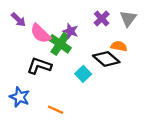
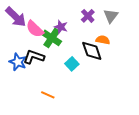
purple arrow: (18, 20) -> (16, 17), size x1.6
black diamond: (106, 59) -> (92, 51), turned 30
blue star: (20, 97) -> (18, 62), moved

